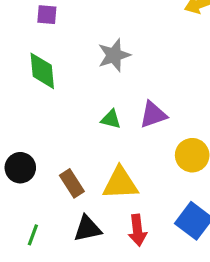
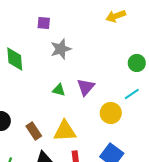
purple square: (47, 15) -> (44, 23), moved
purple triangle: (153, 115) -> (86, 87), turned -30

